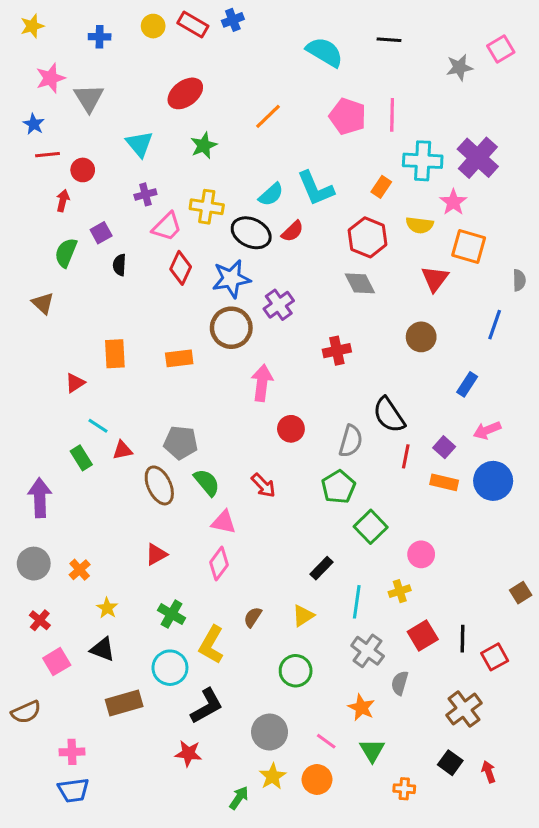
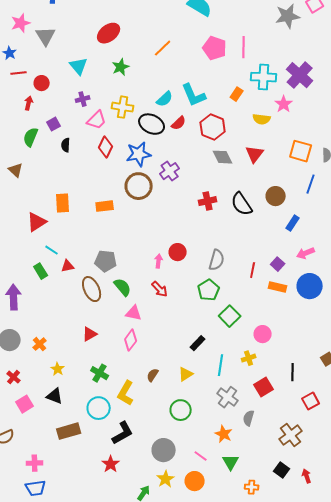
gray star: (459, 67) -> (288, 16), size x1.4
red hexagon: (368, 237) -> (213, 127), moved
orange square: (469, 247) -> (301, 151), moved
red triangle: (435, 279) -> (255, 154), moved
brown circle: (421, 337) -> (276, 196), moved
red triangle: (75, 383) -> (37, 222), size x1.5
pink arrow: (262, 383) -> (159, 261), moved, size x0.6
black semicircle: (389, 415) -> (242, 204), moved
black line: (462, 639) -> (293, 372), moved
red star: (188, 753) -> (111, 464), turned 30

